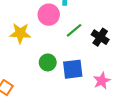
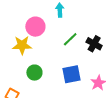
pink circle: (49, 15) -> (35, 27), moved
green circle: (48, 62) -> (34, 73), moved

